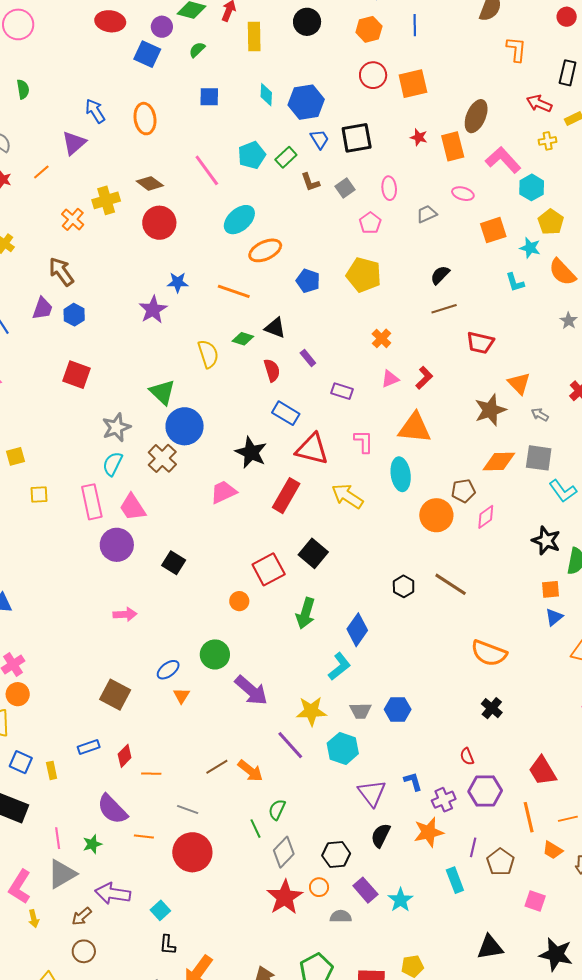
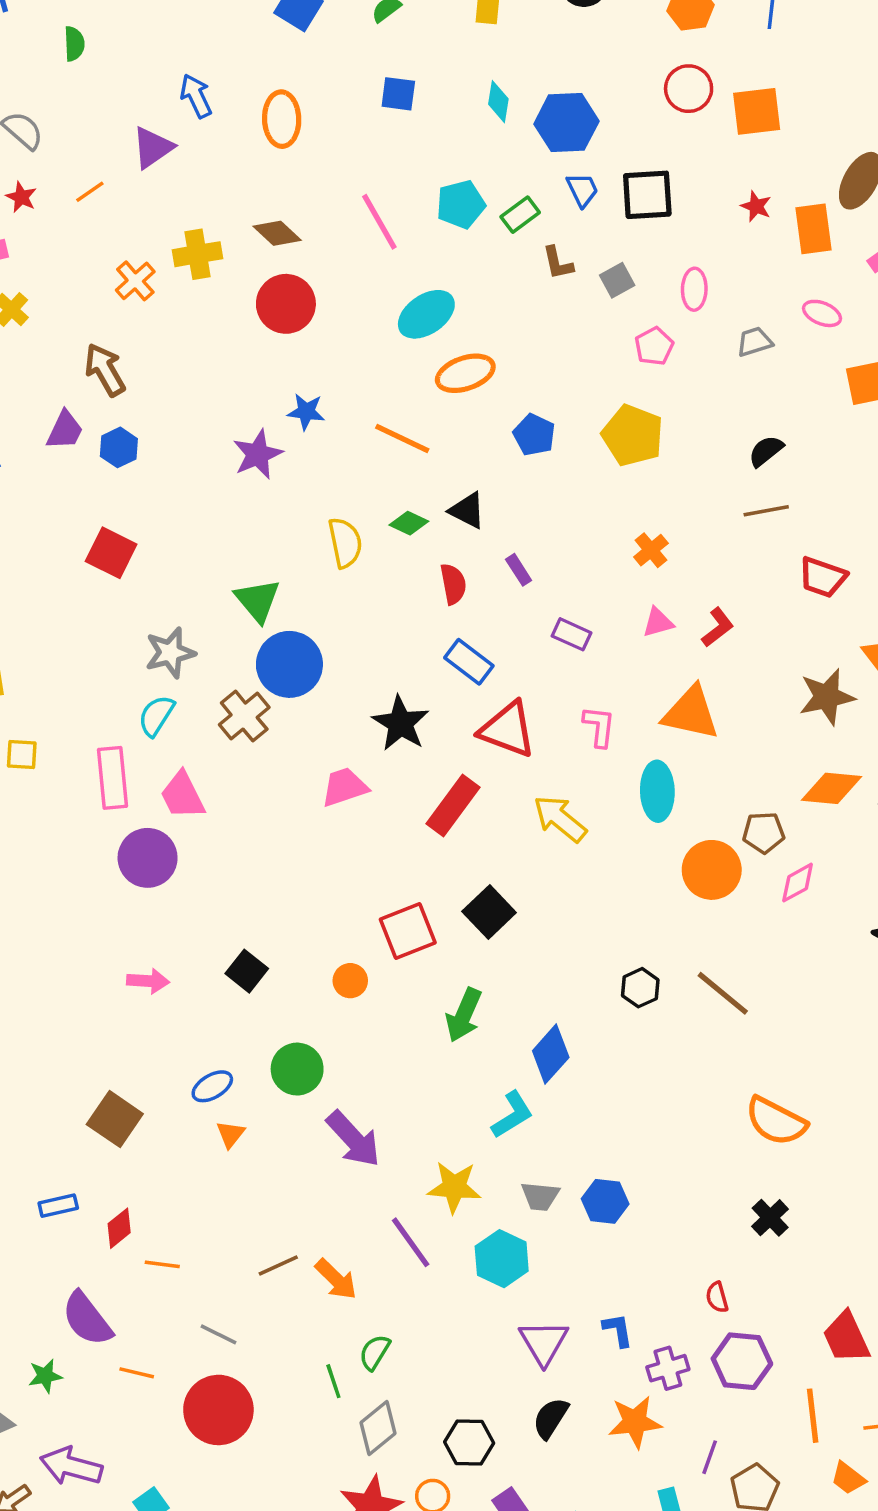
black square: (174, 563) -> (247, 971), moved

